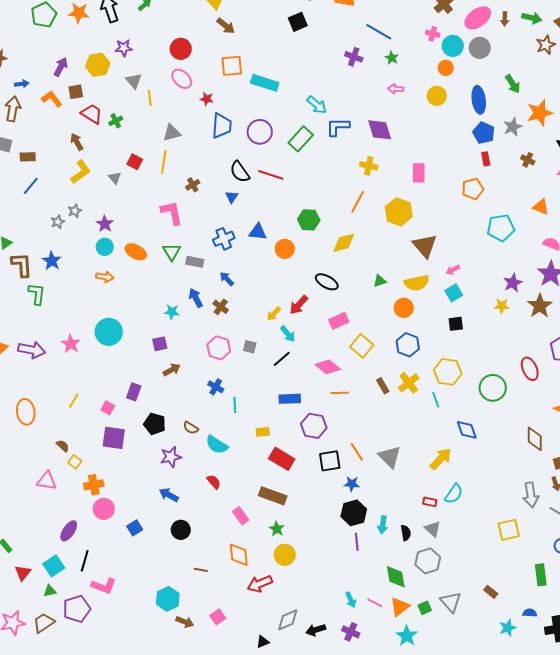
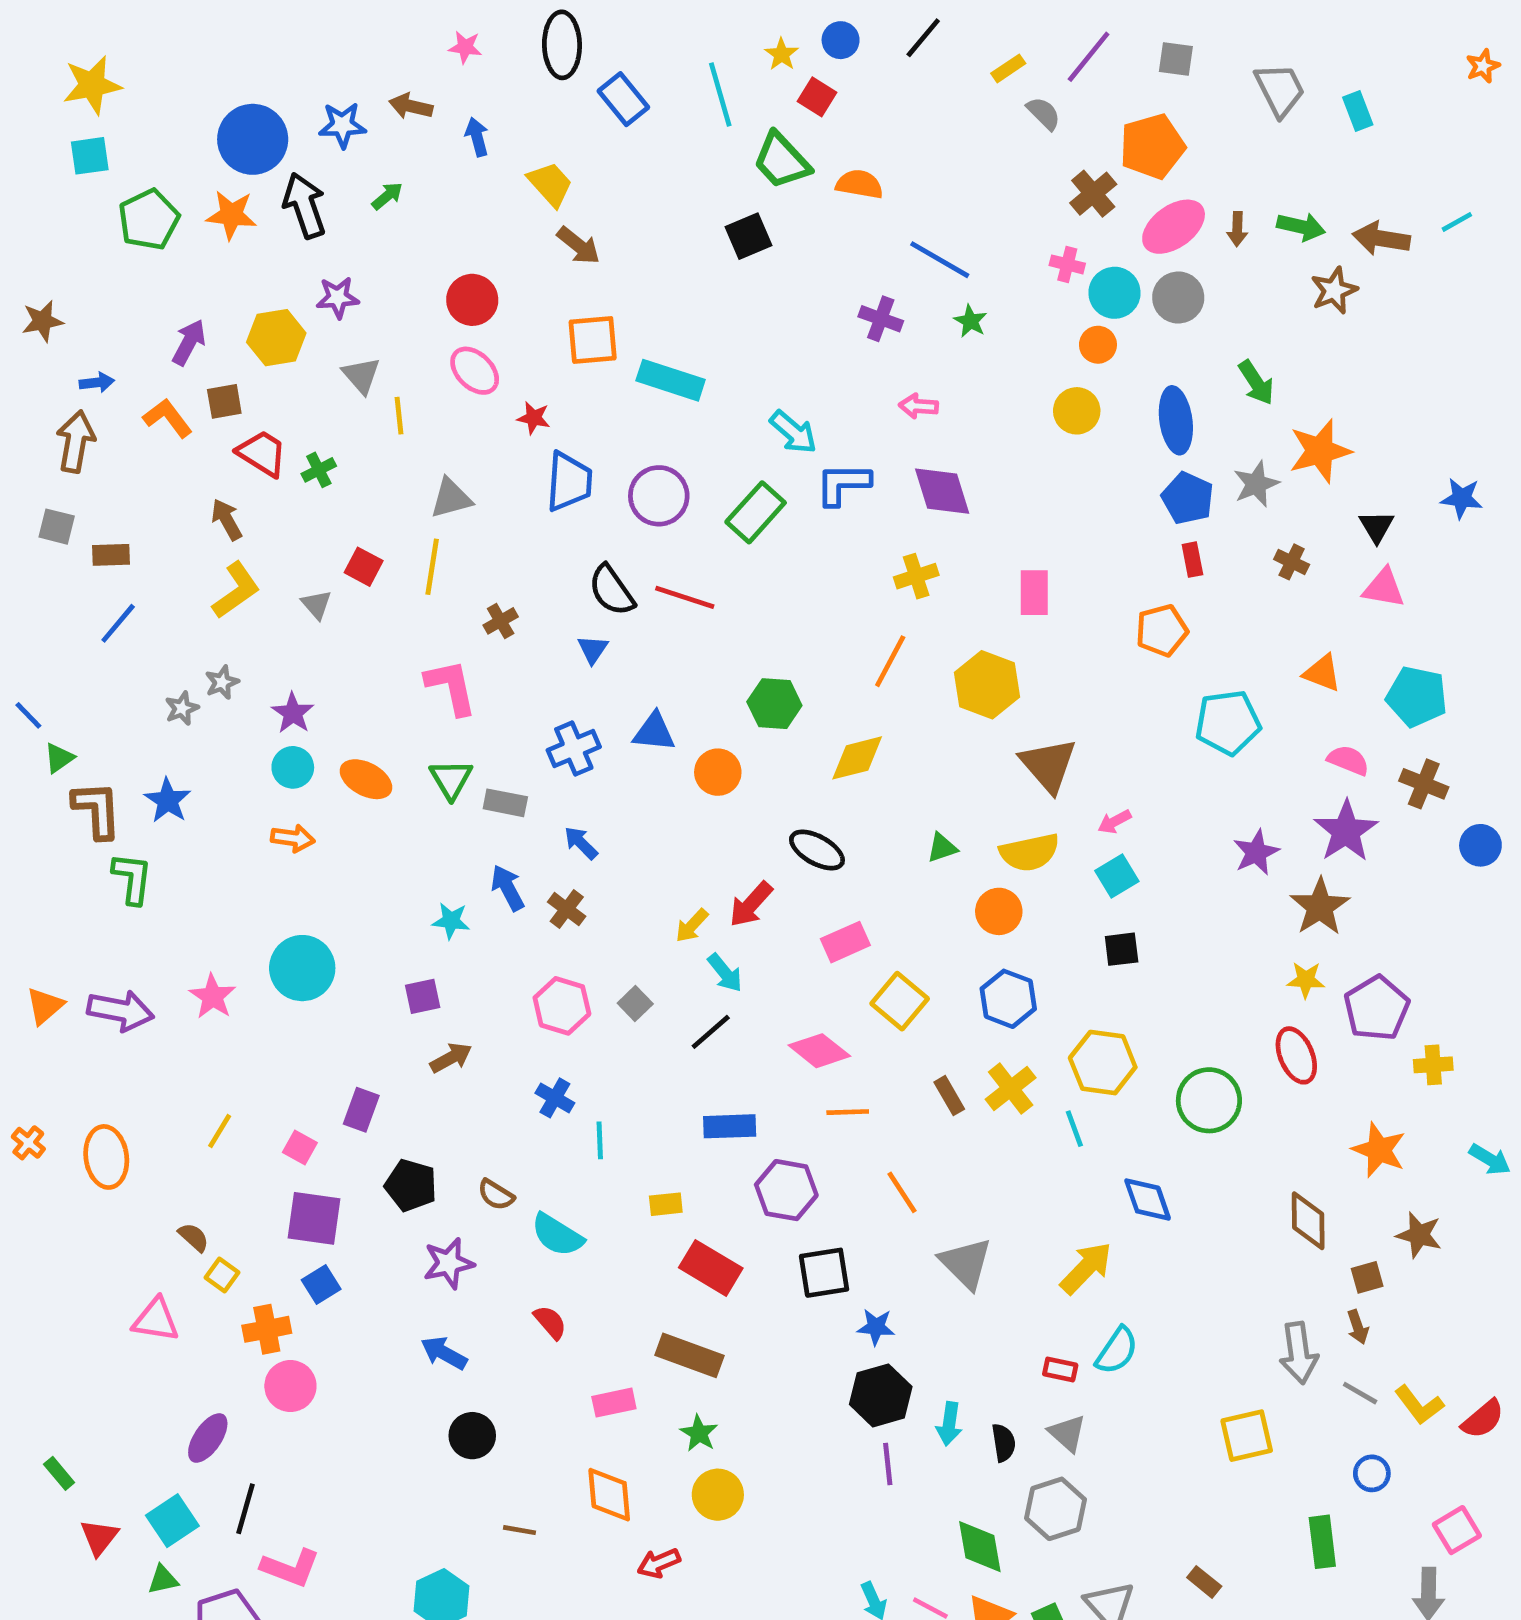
pink arrow: (396, 89) -> (919, 406), moved
yellow cross: (369, 166) -> (916, 576), turned -30
yellow star: (502, 306) -> (1306, 980), moved
gray square: (250, 347) -> (635, 1004), turned 32
orange line: (357, 452) -> (902, 1192), moved
pink rectangle: (241, 516) -> (614, 1403), turned -66
blue square: (135, 528) -> (321, 1284), moved
red arrow: (260, 584) -> (659, 1563), size x0.7

